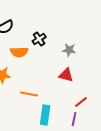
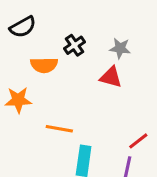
gray star: (69, 50) -> (120, 48), moved
red triangle: (66, 75) -> (111, 77), moved

